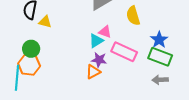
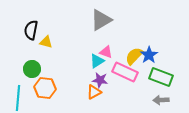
yellow semicircle: (133, 16) -> (134, 56), moved, turned 60
blue star: (159, 40) -> (149, 55), moved
orange hexagon: (29, 65) -> (45, 88), moved

